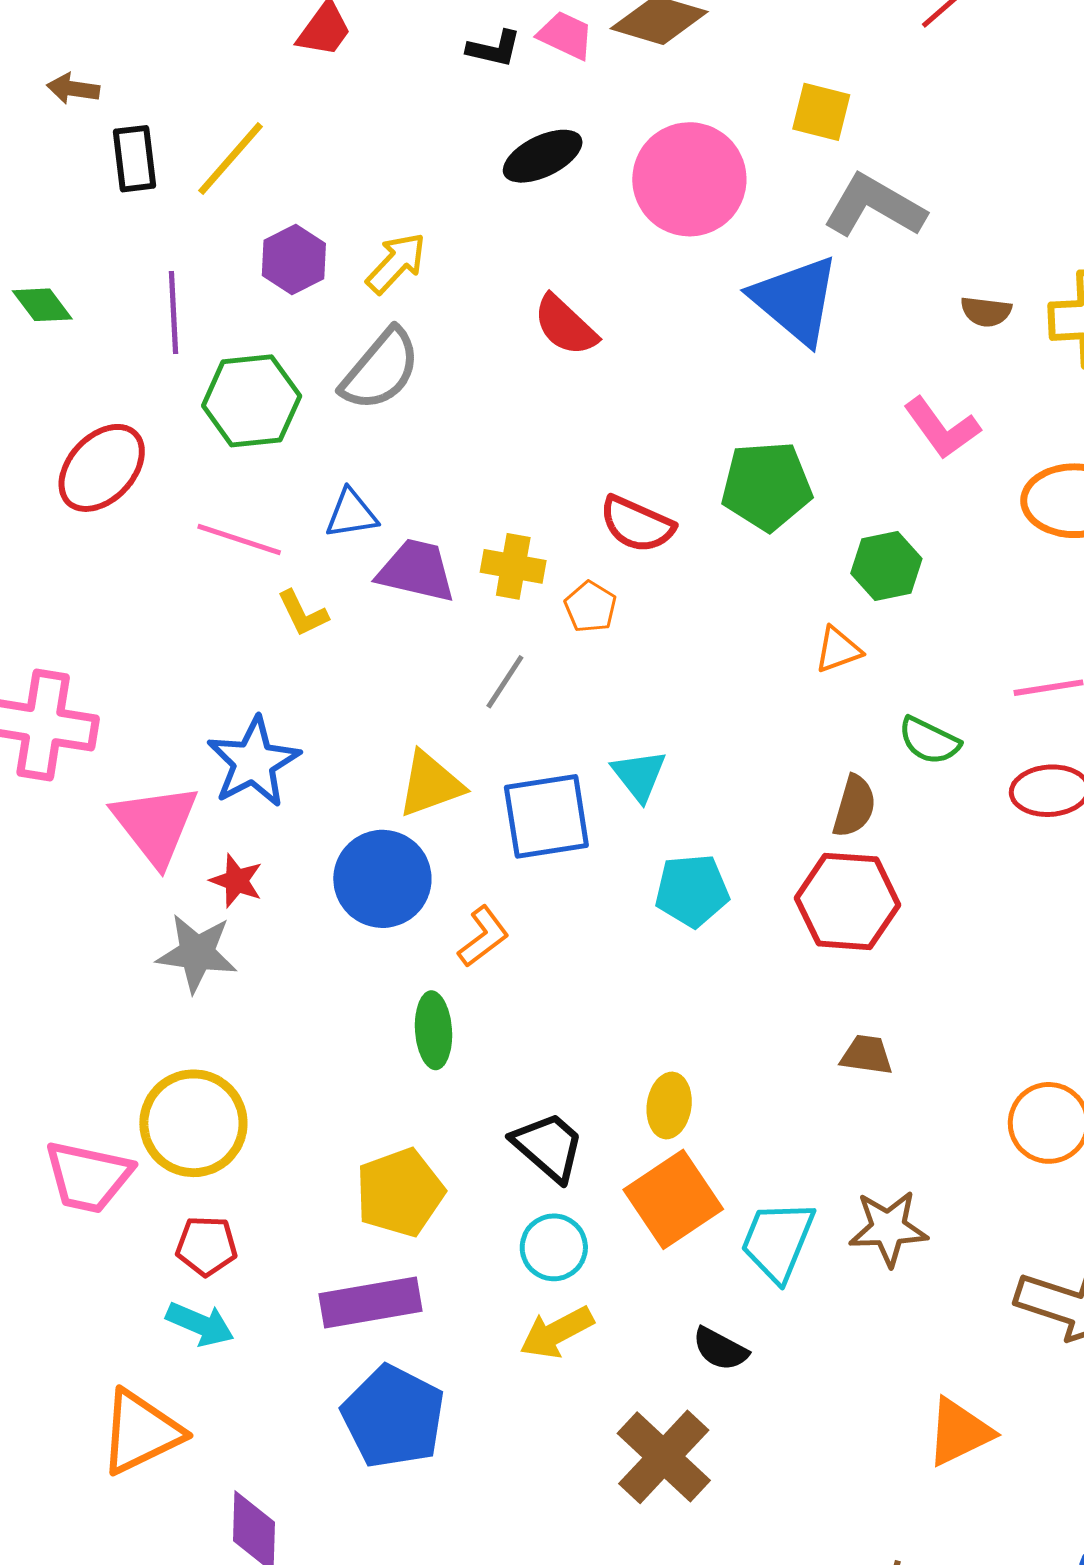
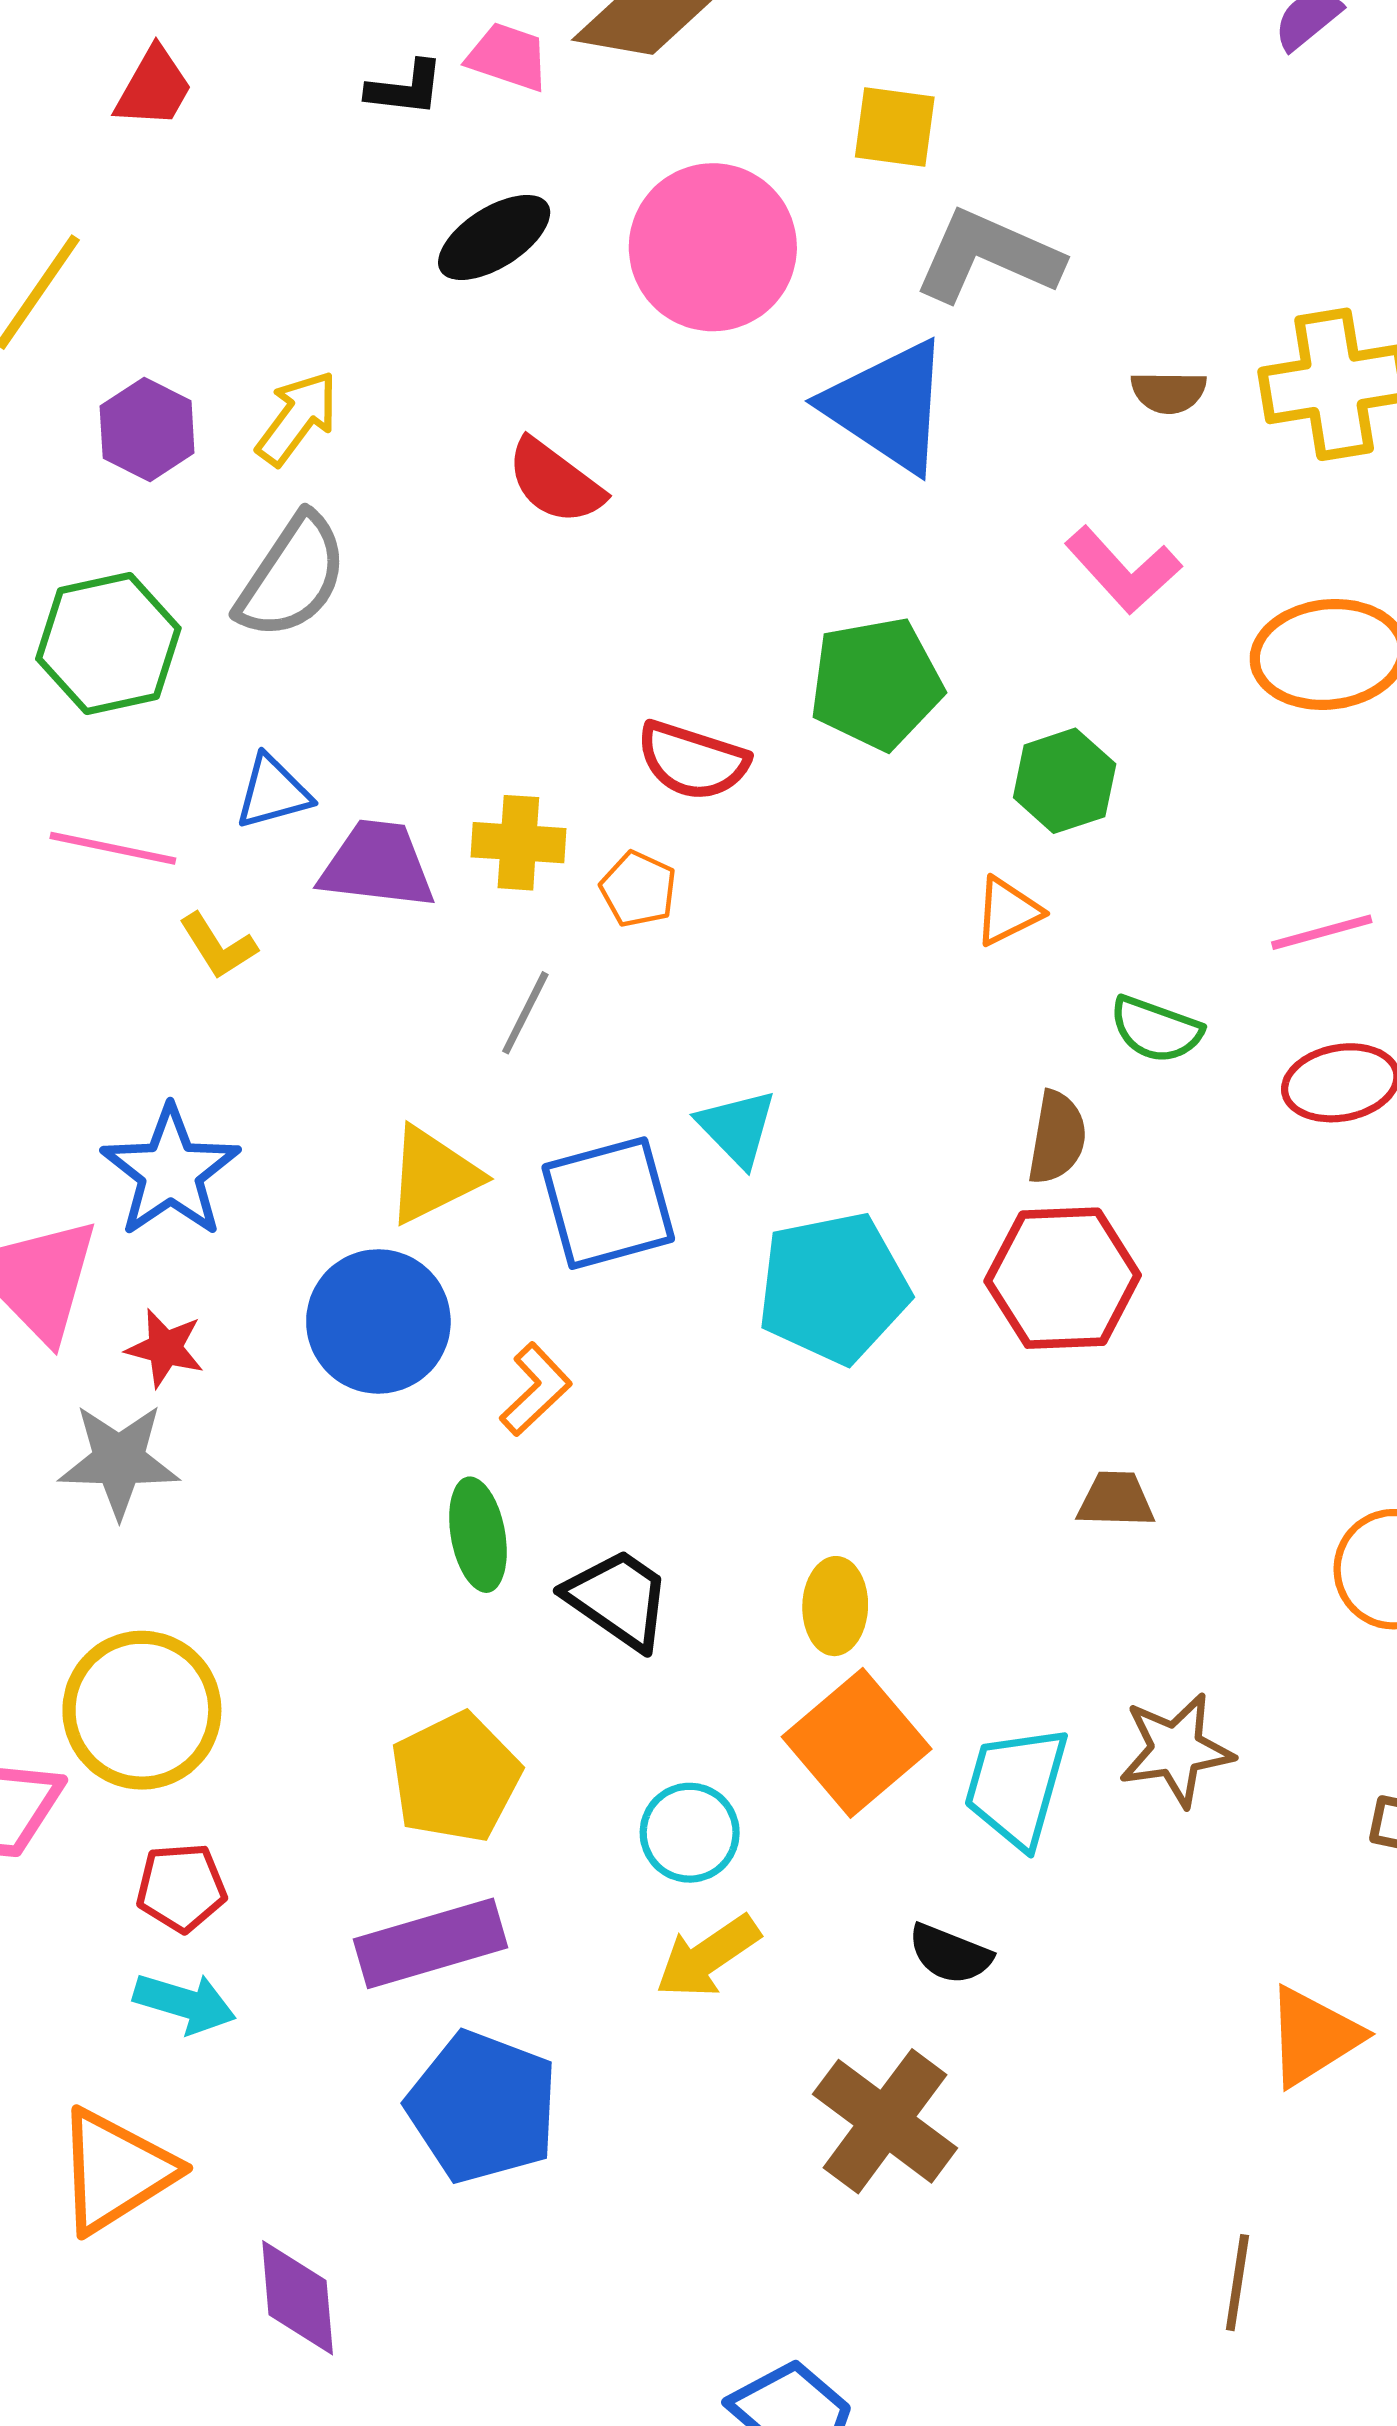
cyan pentagon: (692, 891) -> (833, 1288), size x1.4
black trapezoid: (548, 1147) -> (618, 1599), moved

